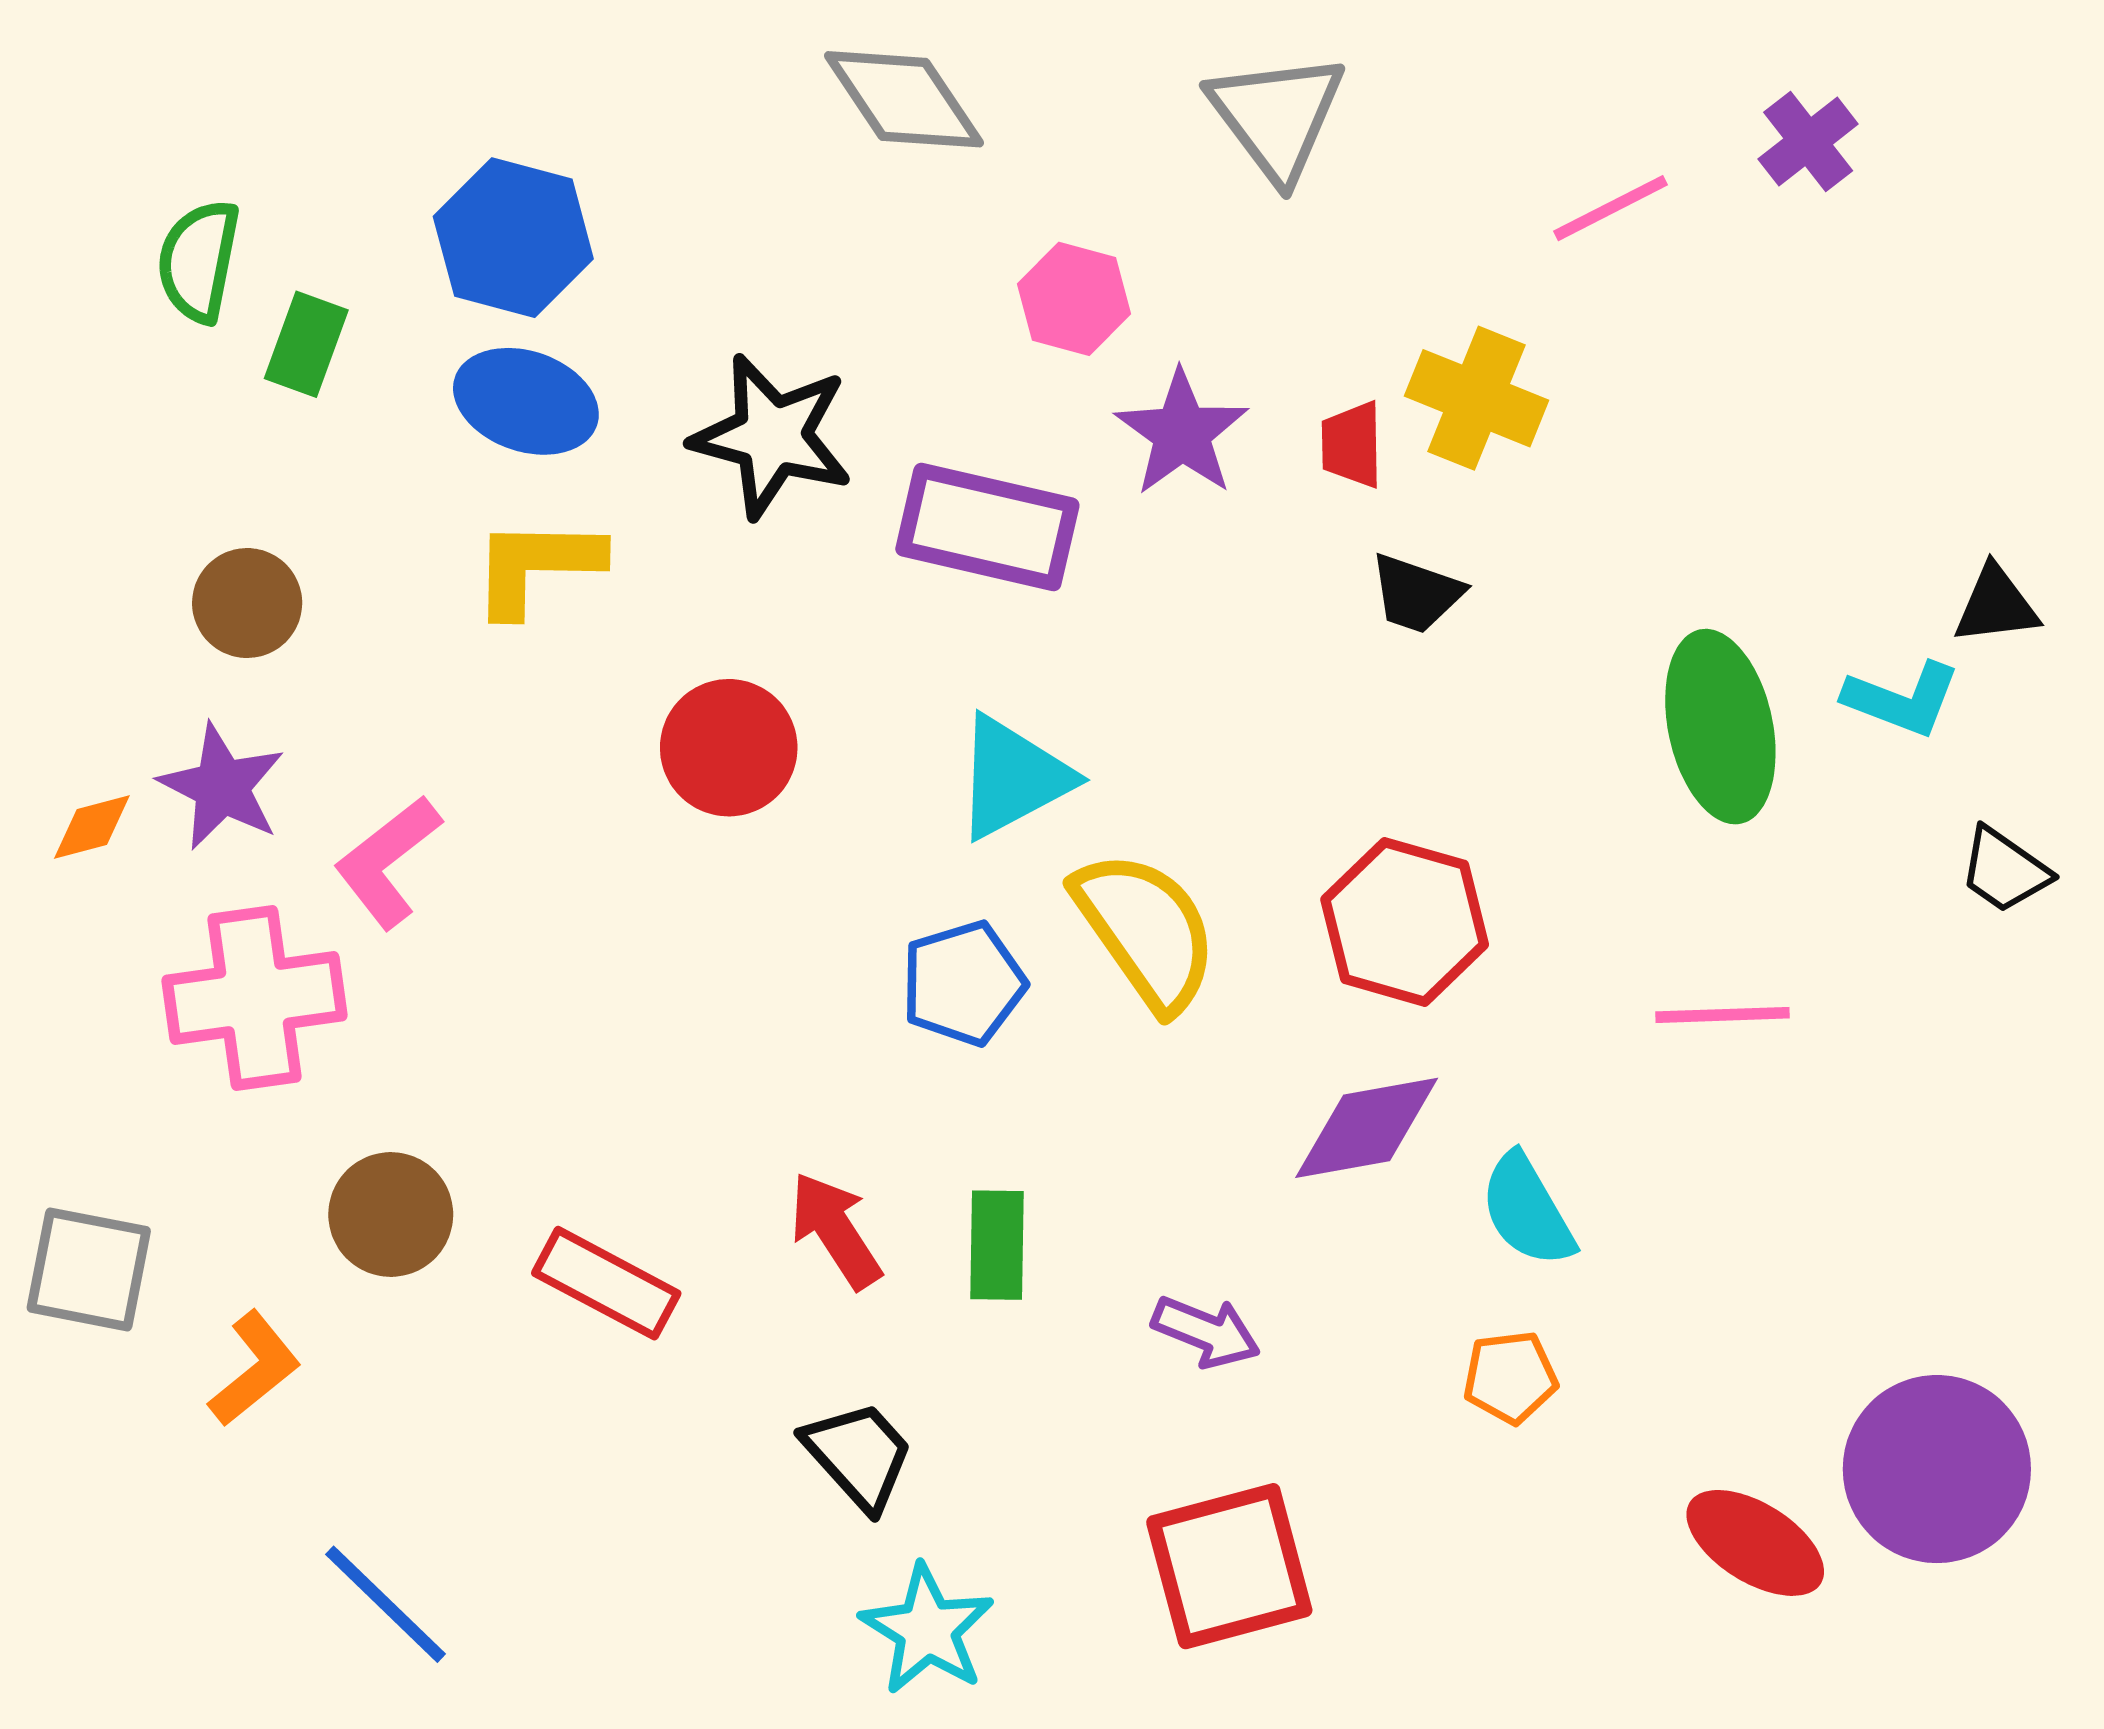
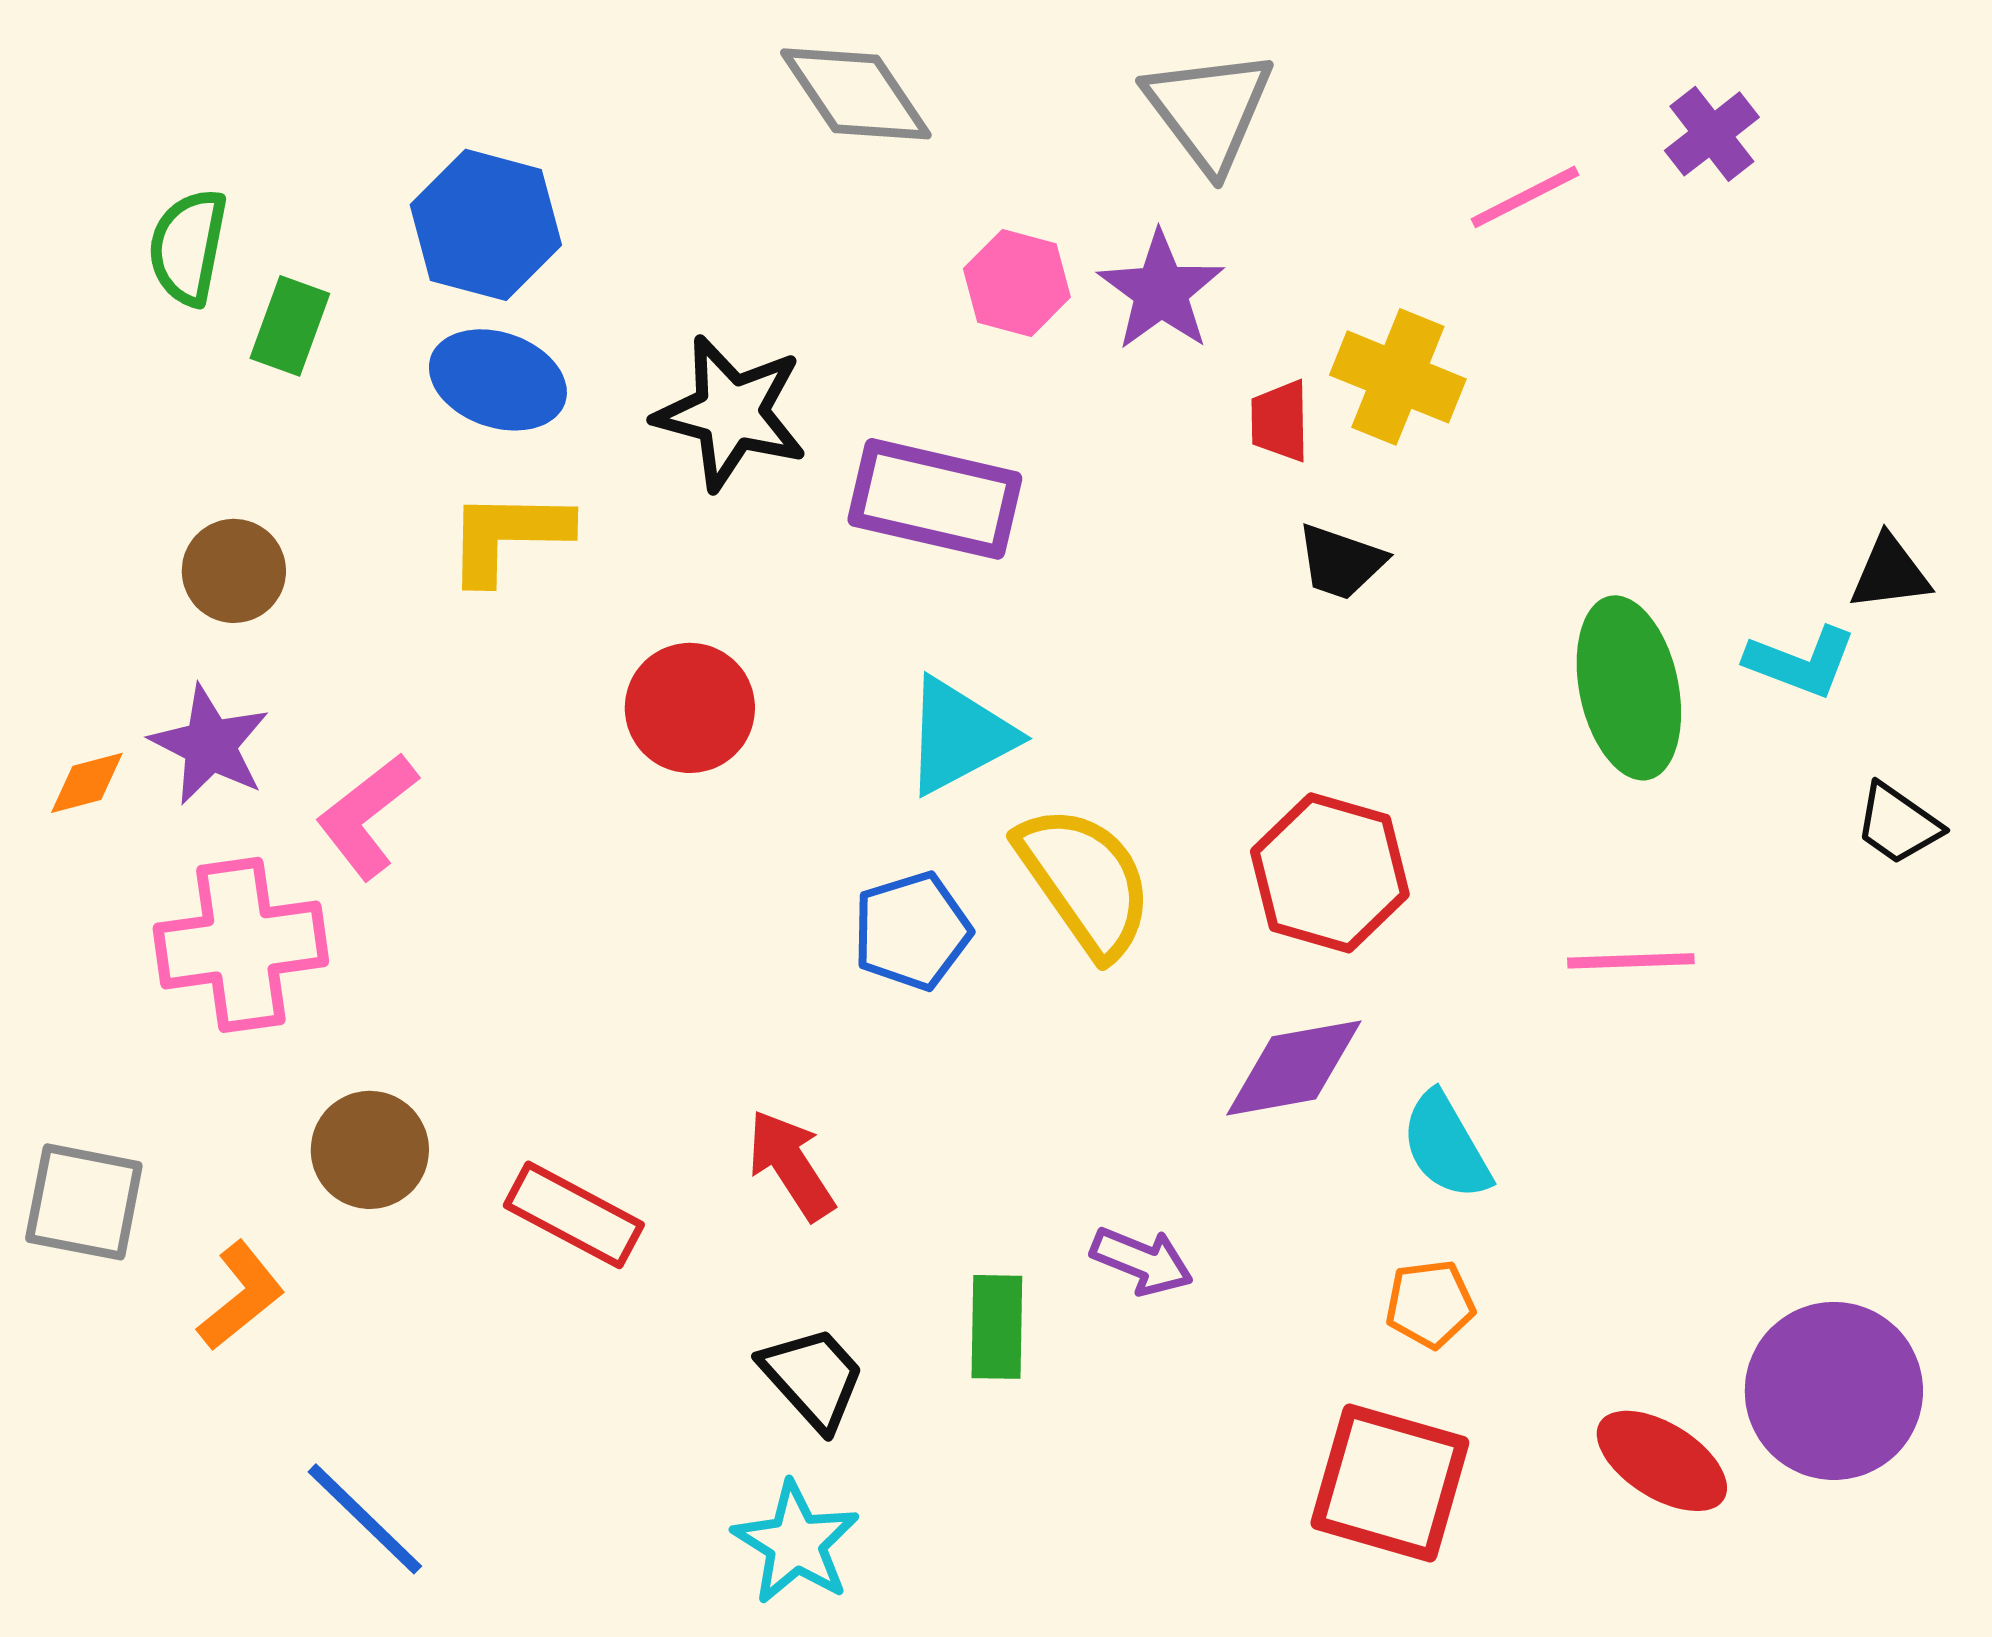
purple star: (1182, 433) -> (1161, 291), moved
green rectangle: (997, 1245) -> (997, 1327), moved
red square: (1229, 1566) -> (1390, 1483), moved, turned 31
cyan star: (927, 1630) -> (796, 1543), moved

